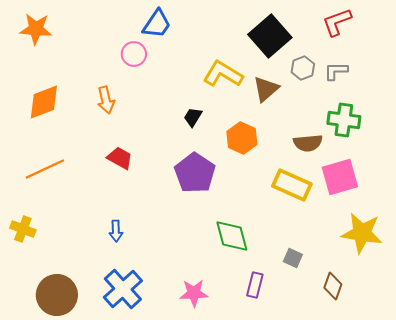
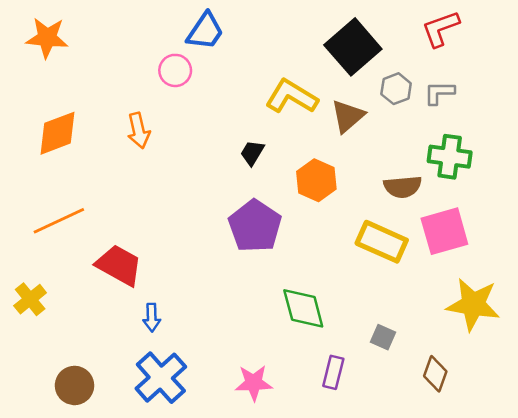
red trapezoid: (120, 158) -> (119, 265), moved, size x1.4
yellow cross: (23, 229) -> (30, 299), turned 30
blue arrow: (116, 231) -> (152, 317), moved
brown circle: (57, 295) -> (75, 385), size x0.7

